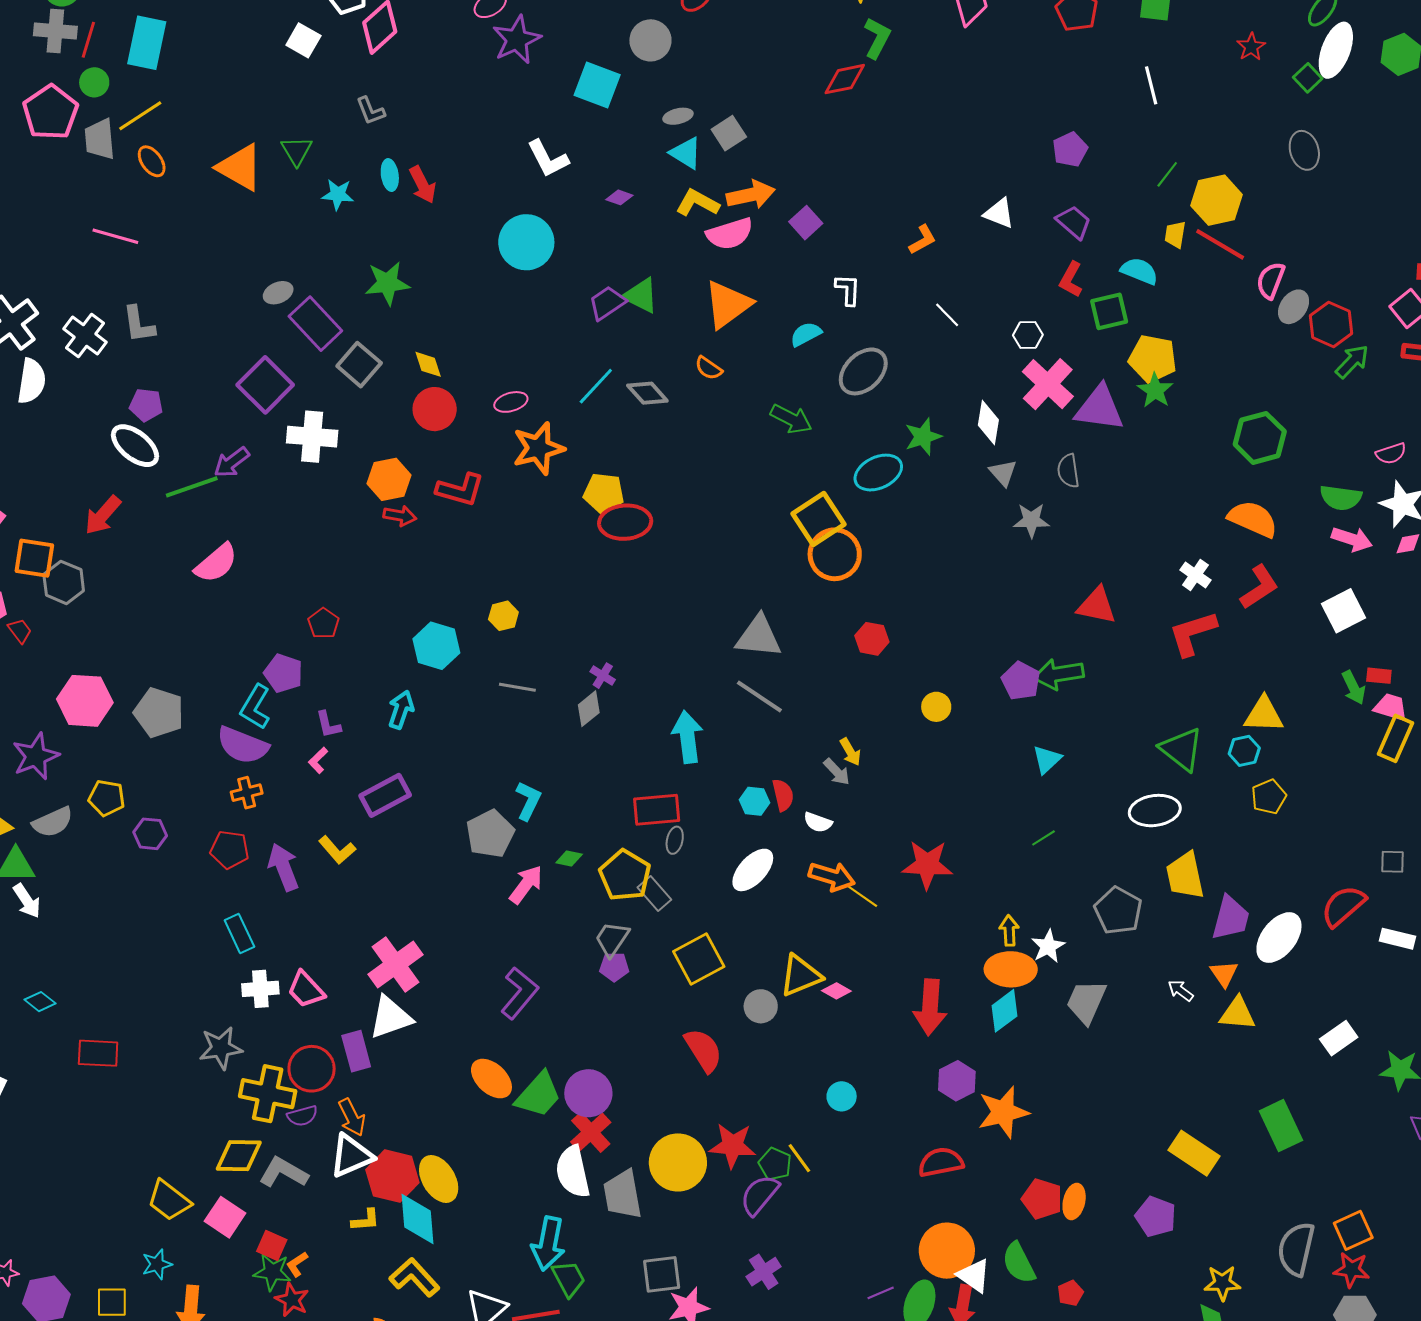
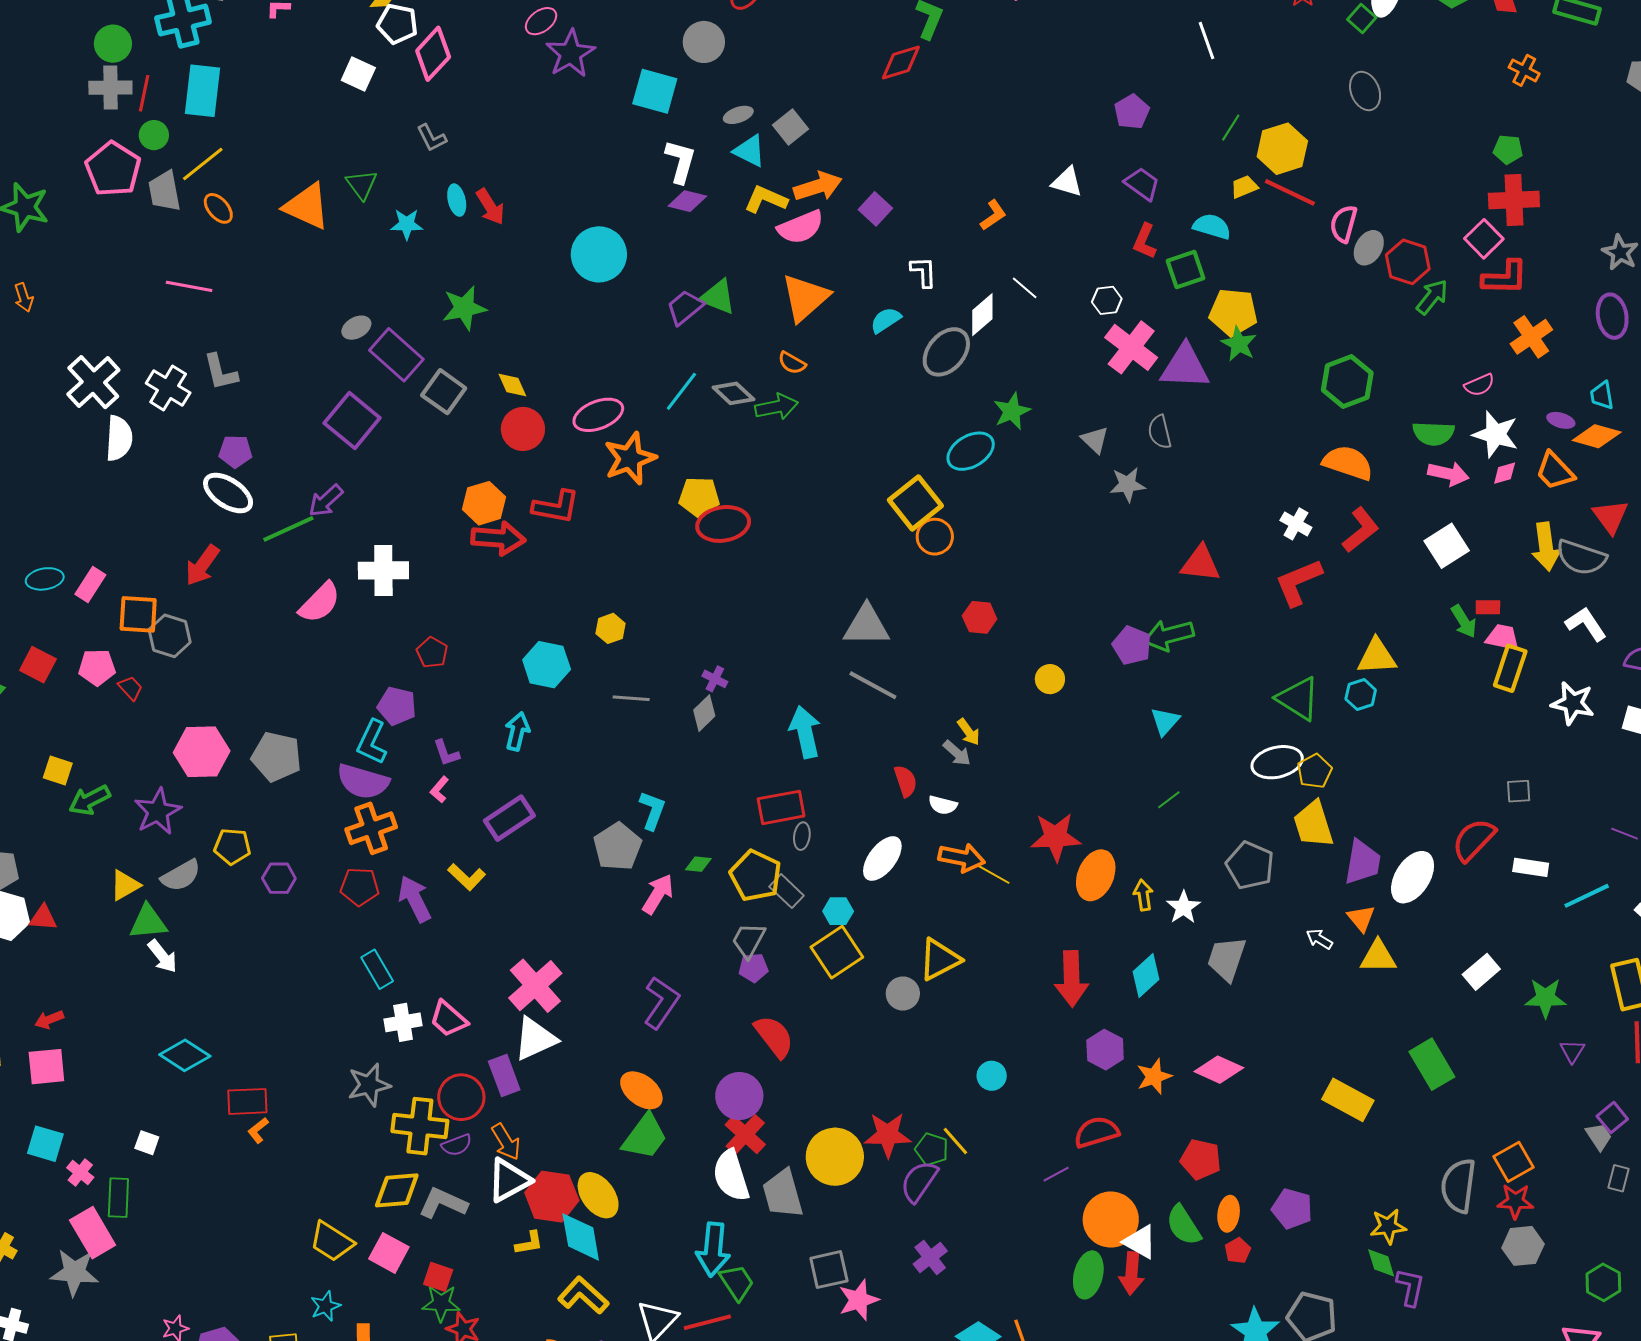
white L-shape: (548, 159) -> (680, 162), moved, turned -132
purple diamond: (619, 197) -> (687, 201), size x1.4
yellow trapezoid: (1175, 235) -> (1244, 187), turned 64
pink ellipse: (511, 402) -> (598, 415), size x1.5
green arrow: (791, 419) -> (776, 407), moved, turned -33
white diamond: (988, 423) -> (982, 315), moved, turned 45
white cross: (312, 437) -> (383, 570), moved
red arrow: (400, 516) -> (498, 538), size x1.6
orange circle: (835, 554) -> (935, 537), size x0.7
orange cross: (247, 793) -> (371, 828), size x1.6
yellow pentagon: (1269, 797) -> (1315, 771), moved
cyan hexagon: (755, 801) -> (838, 911), moved
orange ellipse: (1011, 969) -> (1096, 875), moved, turned -63
pink diamond: (836, 991) -> (1219, 1070), moved, size x1.6
cyan diamond: (40, 1002) -> (185, 1055), size x1.6
red semicircle: (703, 1050) -> (774, 1037), moved
green trapezoid: (538, 1095) -> (645, 1137), moved
orange star: (1003, 1112) -> (1154, 1076), size x0.7
orange ellipse: (1074, 1201) -> (1229, 1214), moved
purple pentagon: (1156, 1217) -> (1292, 1209), moved
orange L-shape: (297, 1264) -> (258, 1130), moved
purple line: (881, 1293) -> (1056, 1174), moved

